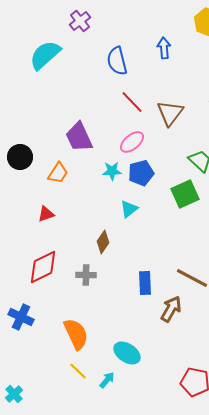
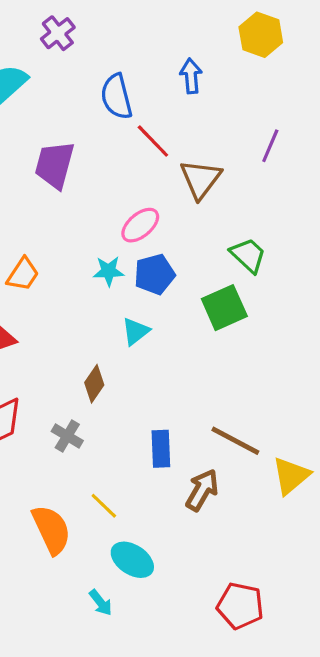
red line: (132, 102) -> (153, 141), moved
purple trapezoid: (79, 137) -> (55, 165), moved, turned 40
gray cross: (86, 275) -> (67, 436), turned 30
yellow line: (78, 371) -> (104, 506), moved
cyan arrow: (107, 380) -> (101, 603), turned 102

